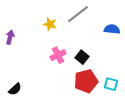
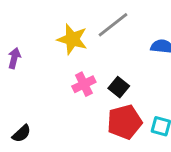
yellow star: (50, 24) -> (72, 39), size x1.5

